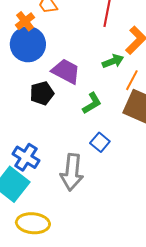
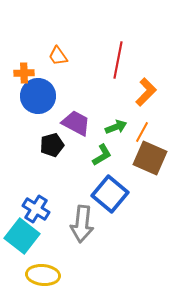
orange cross: (25, 21) -> (24, 73), moved, turned 36
green arrow: (113, 61) -> (116, 127), moved
blue square: (100, 142) -> (110, 194), size x1.8

